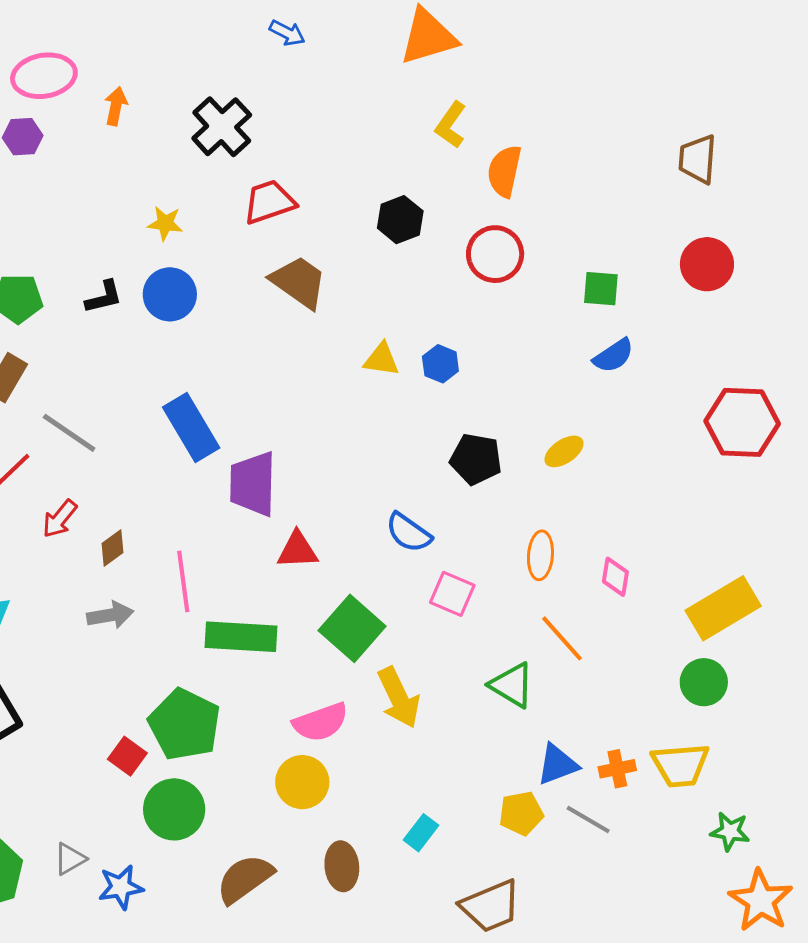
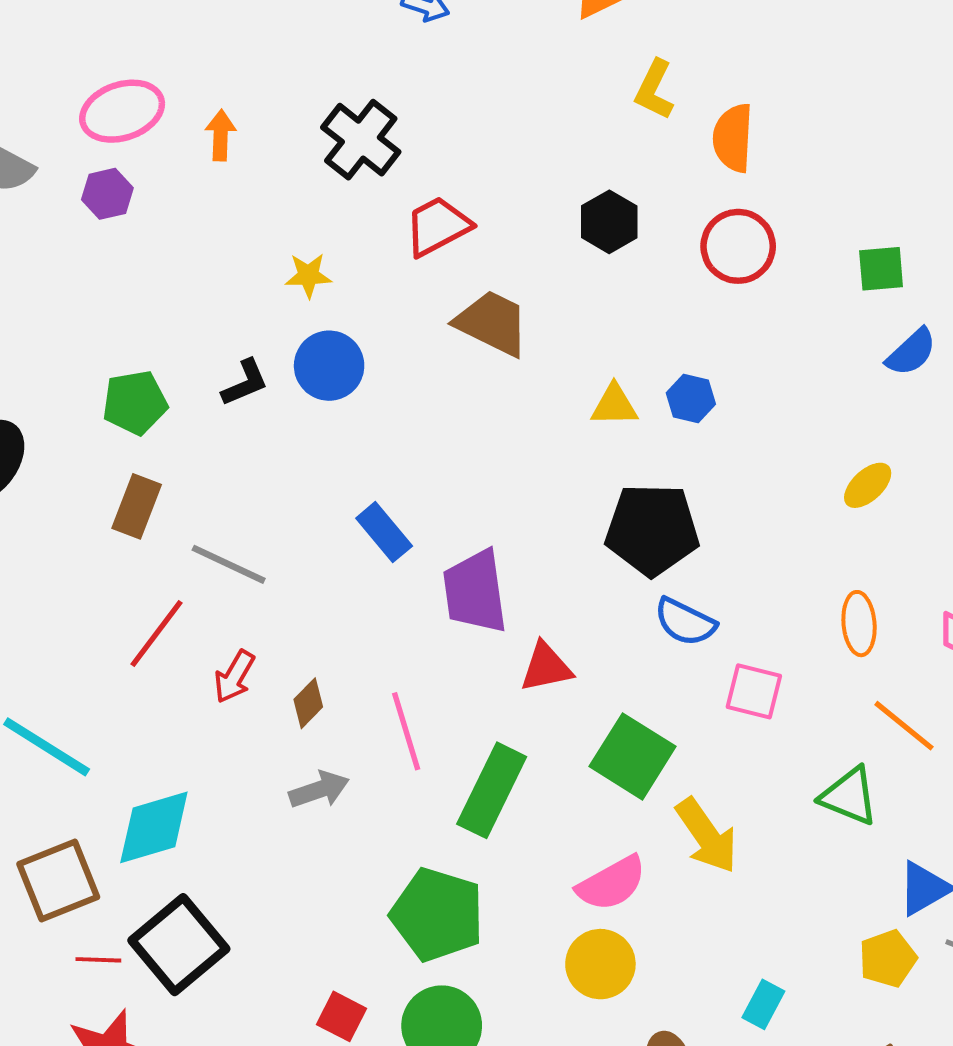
blue rectangle: (191, 427) -> (384, 532), size x0.7
black pentagon: (476, 459) -> (652, 530), moved, size x1.4
green rectangle: (241, 637) -> (492, 790), turned -58
red square: (127, 756) -> (341, 1016), moved

